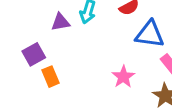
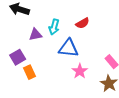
blue triangle: (150, 34) -> (68, 48), moved

